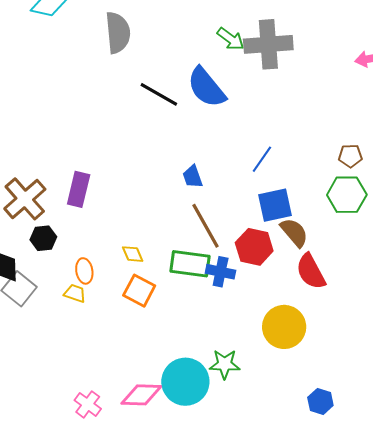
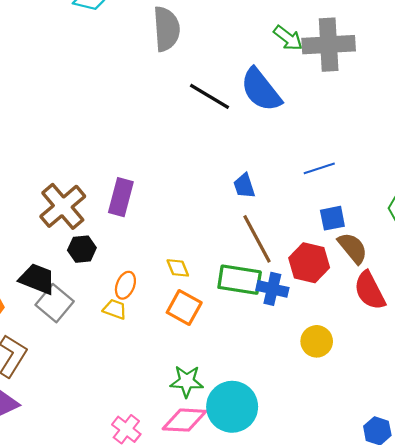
blue line: (262, 159) -> (319, 168), turned 36
blue square: (275, 205) -> (332, 218), size x0.7
orange ellipse: (84, 271) -> (125, 285), turned 30
yellow circle: (284, 327) -> (317, 341), moved, size x0.7
green star: (225, 364) -> (187, 381), moved

